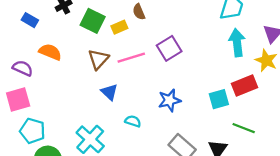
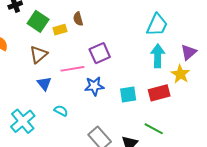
pink line: (131, 58) -> (72, 69), moved
cyan square: (219, 99) -> (128, 94), moved
blue star: (169, 100) -> (94, 86), moved

